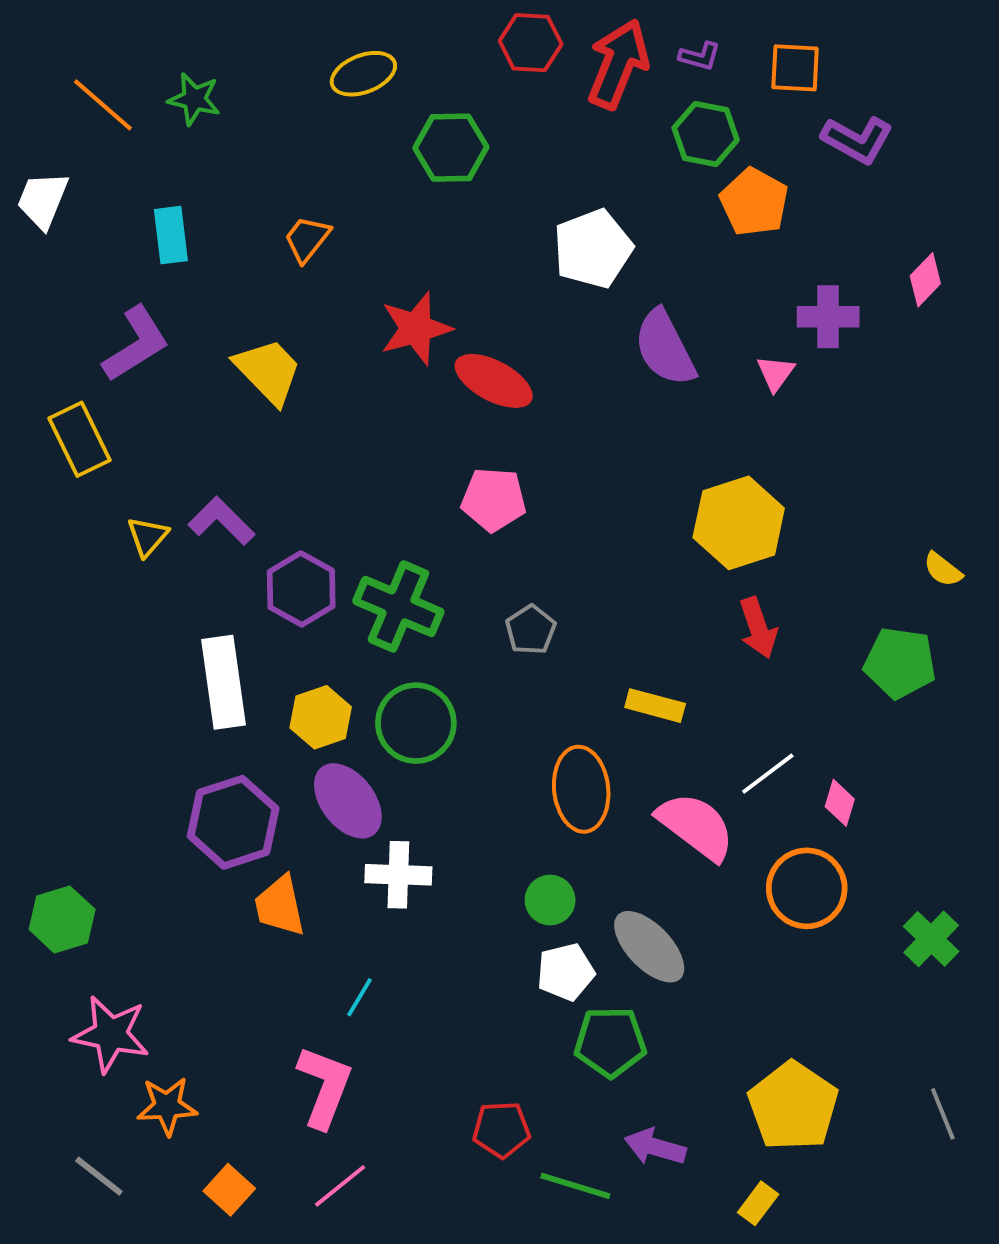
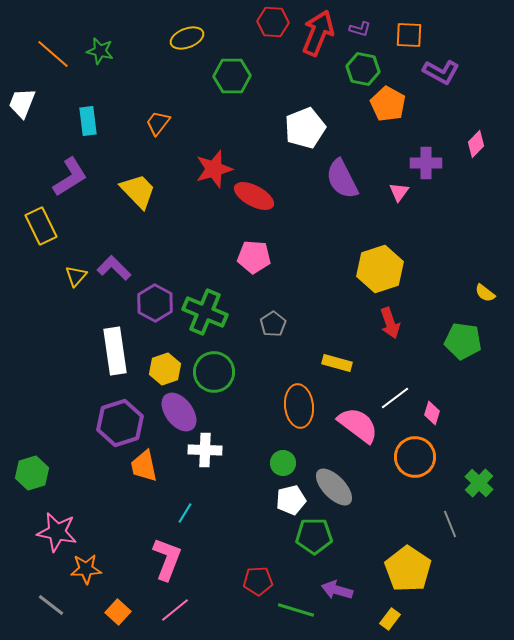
gray line: (943, 1114) -> (450, 524), moved

